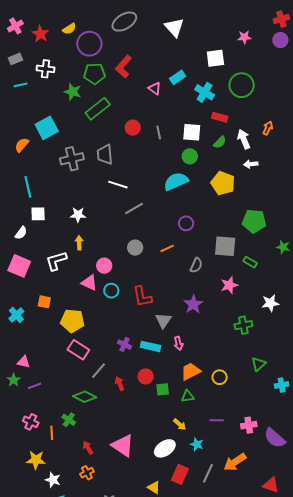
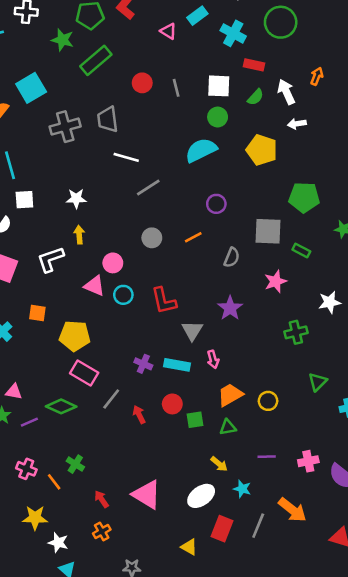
green diamond: (85, 397) -> (61, 406), moved
orange line: (52, 433) -> (54, 482), turned -32
orange arrow: (235, 462) -> (292, 510), turned -105

